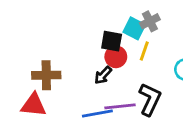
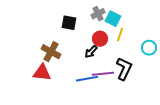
gray cross: (150, 21) -> (98, 14), moved
black square: (112, 41) -> (69, 23), moved
brown cross: (46, 75) -> (51, 52), turned 30

